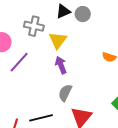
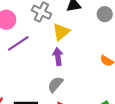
gray circle: (83, 14) -> (105, 14), moved

